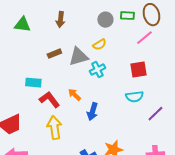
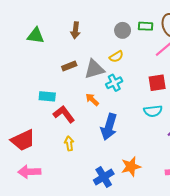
orange arrow: (74, 95) -> (92, 100), moved
blue arrow: (92, 112) -> (109, 127), size x1.4
yellow arrow: (54, 128) -> (69, 144), size x0.6

